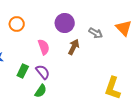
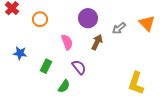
gray arrow: (96, 33) -> (119, 28), turned 112
purple semicircle: (43, 72) -> (79, 67), moved

